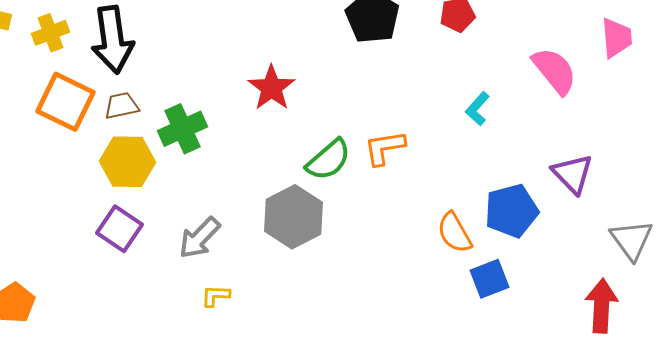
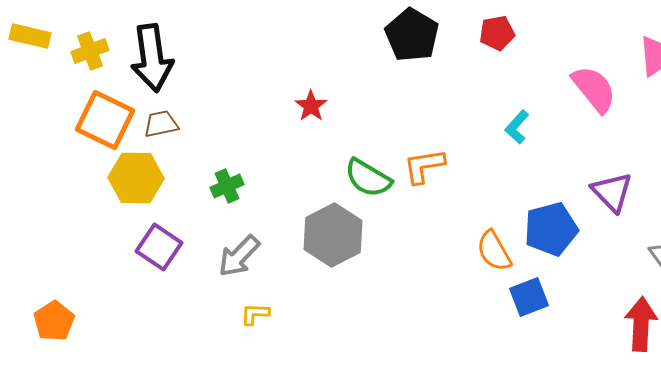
red star: (272, 88) -> (311, 106), size x0.7
green cross: (182, 129) -> (227, 186), moved, size x0.7
green semicircle: (328, 160) -> (368, 178), turned 72
yellow hexagon: (128, 162) -> (136, 178), moved

